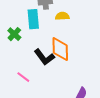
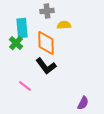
cyan rectangle: (33, 19) -> (22, 28), moved
orange diamond: (60, 49) -> (46, 43), moved

